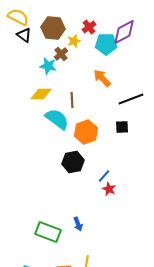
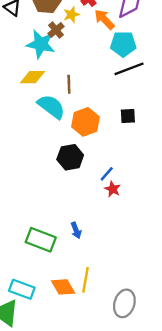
cyan pentagon: (106, 44) -> (123, 44), moved
cyan star: (48, 66) -> (41, 44), size x1.4
orange arrow: (102, 78) -> (104, 19), moved
black line: (131, 99) -> (129, 69), moved

